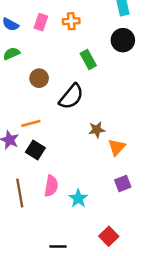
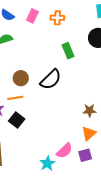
brown circle: (39, 78) -> (21, 78), moved
brown star: (97, 130) -> (90, 110), moved
orange triangle: (117, 147) -> (89, 133), moved
pink semicircle: (51, 186) -> (64, 151), moved, turned 30

